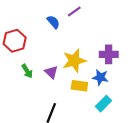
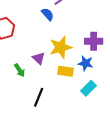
blue semicircle: (53, 22) -> (48, 14), moved
green arrow: (27, 71) -> (20, 70), moved

